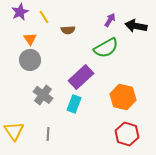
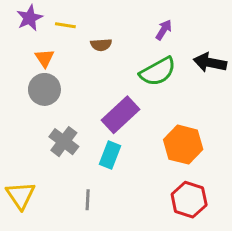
yellow line: (44, 17) -> (65, 25), turned -48
black arrow: (136, 26) -> (210, 63), moved
gray line: (48, 134) -> (88, 200), moved

